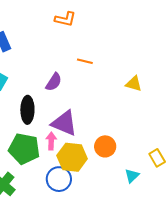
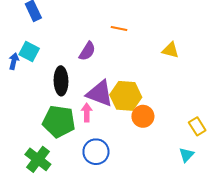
yellow hexagon: (72, 157) -> (126, 96), moved
cyan triangle: (132, 176) -> (186, 155), moved

